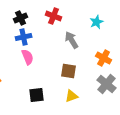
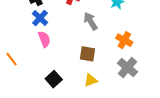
blue cross: (24, 37) -> (40, 18), turned -35
black square: (37, 95) -> (54, 79), turned -35

